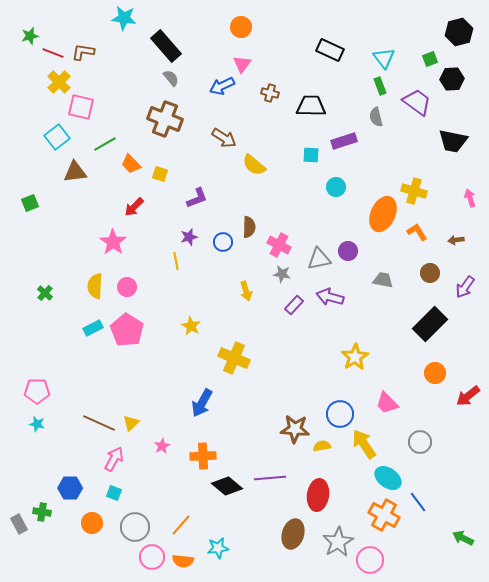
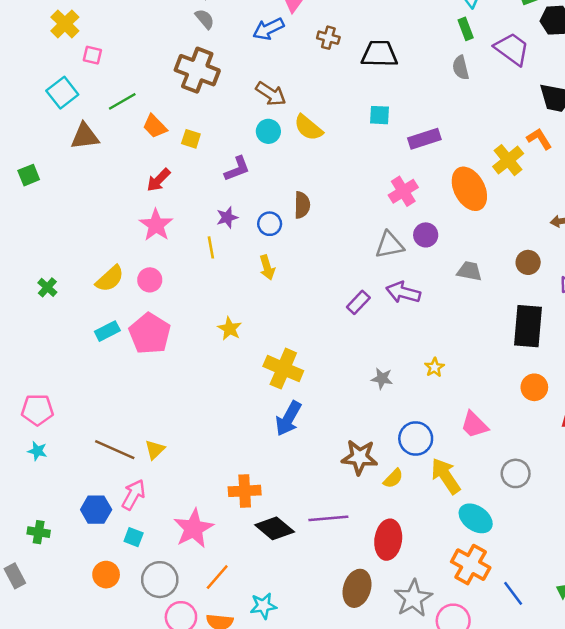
pink square: (81, 107) -> (92, 55), size x0.6
purple rectangle: (344, 141) -> (424, 139), moved
cyan circle: (336, 187) -> (268, 131), moved
yellow cross: (414, 191) -> (508, 160), turned 35
orange ellipse: (383, 214) -> (469, 189), turned -52
orange L-shape: (417, 232) -> (539, 139), moved
pink star: (113, 242) -> (156, 225), moved
pink cross: (279, 245) -> (403, 191), moved, turned 30
gray star: (282, 274) -> (382, 379), moved
yellow semicircle: (95, 286) -> (110, 279), turned -135
yellow arrow: (246, 291) -> (267, 267), moved
black rectangle: (430, 324) -> (528, 326), turned -40
yellow star: (355, 357) -> (434, 367), size x0.6
blue arrow: (202, 403) -> (288, 419), moved
pink star: (162, 446) -> (193, 528), moved, size x2.0
yellow semicircle: (322, 446) -> (393, 478), turned 144
blue hexagon: (70, 488) -> (96, 510), moved
blue line: (418, 502) -> (513, 593), moved
green cross: (42, 512) -> (39, 532), moved

